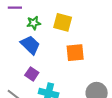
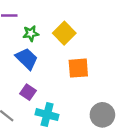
yellow square: (63, 22) -> (64, 33), turned 30

